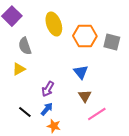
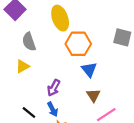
orange hexagon: (85, 36) -> (78, 44), moved
blue arrow: (47, 109) -> (53, 109), turned 112

